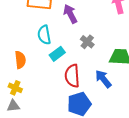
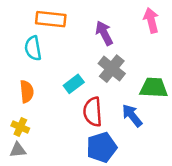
purple arrow: (70, 14) -> (104, 33), moved
cyan semicircle: (44, 35) -> (33, 48), moved
gray cross: (87, 42) -> (112, 69), size x1.5

